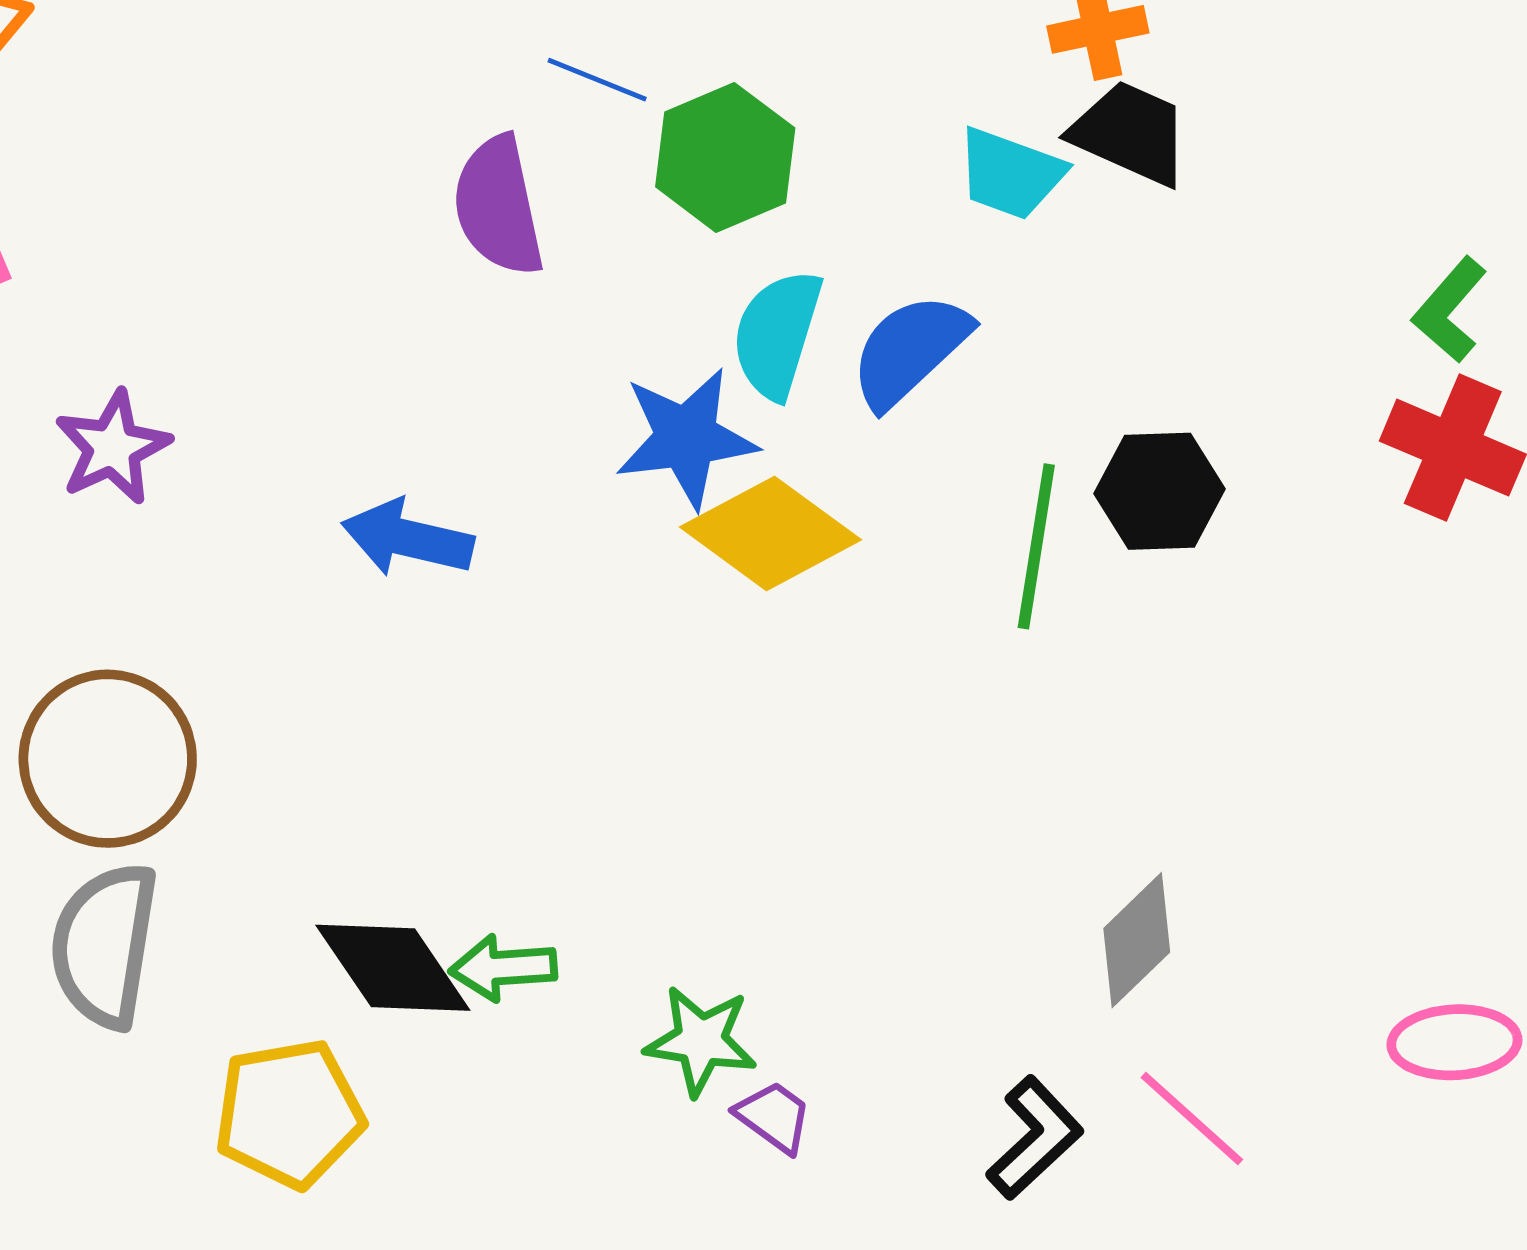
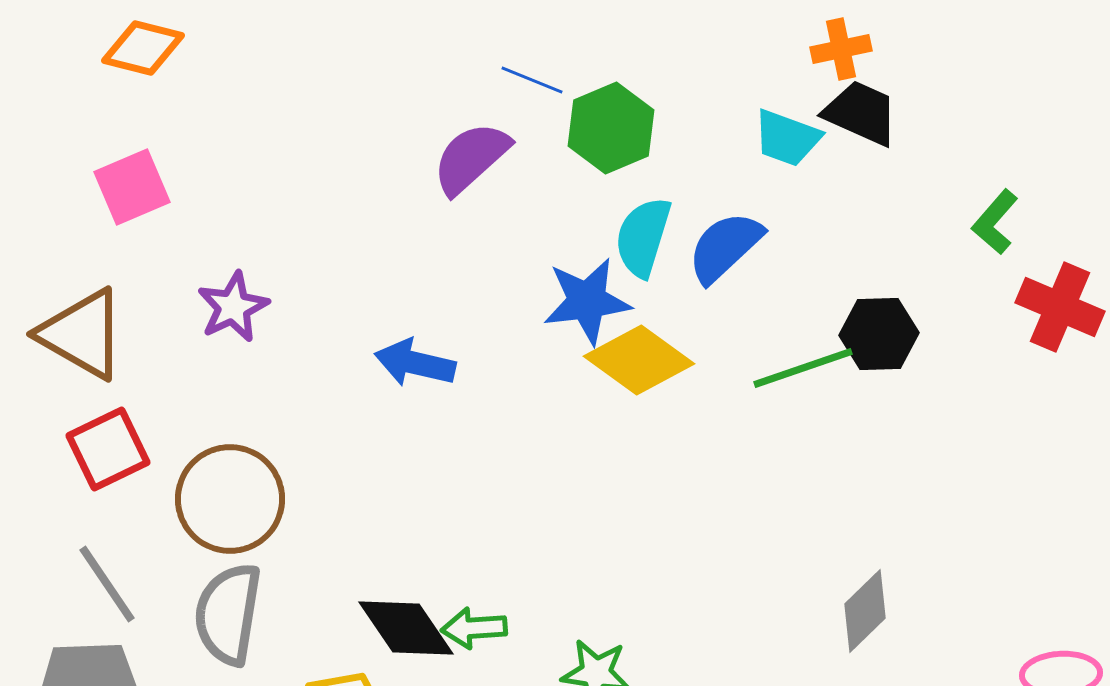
purple semicircle: (498, 206) -> (471, 158), turned 60
green L-shape: (1450, 310) -> (995, 222), moved
green line: (1036, 546) -> (803, 368), turned 62

